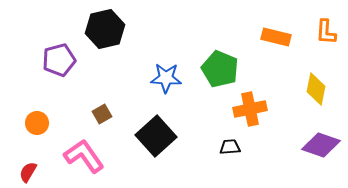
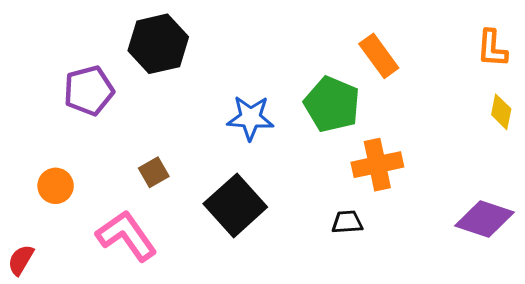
orange rectangle: (276, 37) -> (379, 56), moved, turned 40
yellow diamond: (316, 89) -> (501, 112), moved, size x0.7
red semicircle: (28, 172) -> (21, 260), moved

